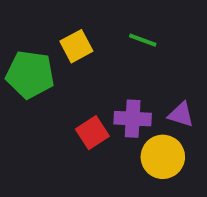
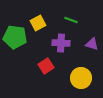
purple triangle: (181, 115) -> (92, 44), moved
purple cross: (133, 119) -> (61, 43), moved

